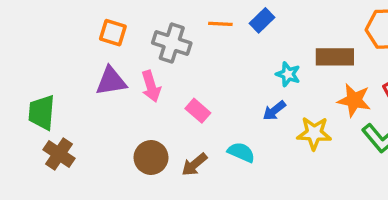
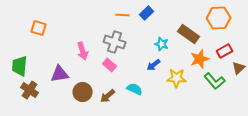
orange square: (113, 33) -> (39, 28), moved
gray cross: (172, 43) -> (115, 42), moved
brown rectangle: (335, 57) -> (189, 34), turned 35
purple triangle: (111, 81) -> (60, 74), moved
orange star: (354, 100) -> (200, 59), turned -30

